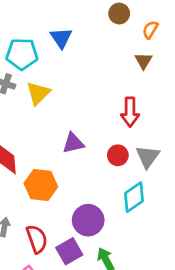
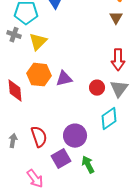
red arrow: (130, 112) -> (118, 60), moved
orange hexagon: (41, 185) -> (39, 75), moved
red semicircle: (37, 239) -> (39, 137), moved

